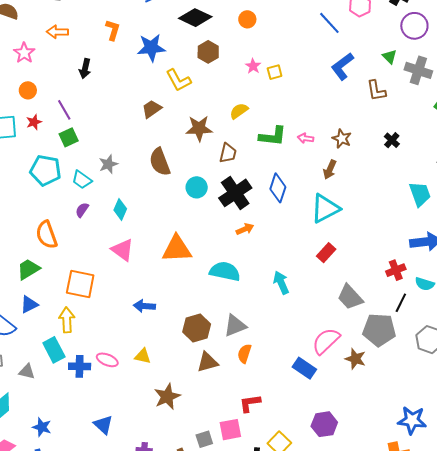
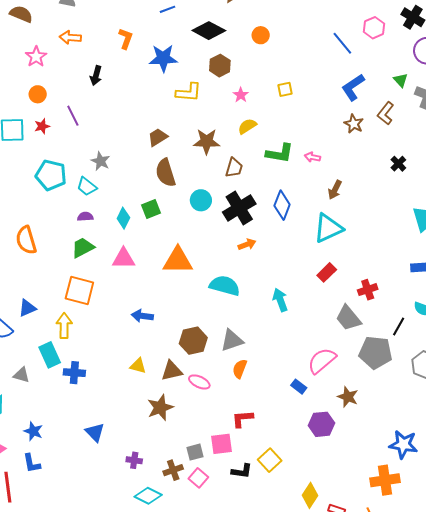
pink star: (253, 66) -> (241, 95), moved
yellow L-shape: (178, 80) -> (189, 92), turned -60
brown L-shape: (376, 91) -> (386, 113), turned 45
brown trapezoid: (152, 109) -> (158, 137), moved
green square: (69, 137) -> (151, 209), moved
brown star: (342, 139) -> (354, 124), moved
gray star: (108, 164) -> (101, 161), moved, turned -30
purple semicircle: (82, 210) -> (85, 217), turned 49
orange semicircle: (47, 235) -> (26, 240), moved
pink triangle: (123, 250) -> (124, 259), turned -40
green trapezoid: (28, 269) -> (83, 248), moved
red cross: (396, 270) -> (368, 290), moved
brown star: (355, 359) -> (348, 397), moved
pink ellipse: (107, 360) -> (199, 382), moved
brown triangle: (207, 362) -> (172, 371), moved
blue rectangle: (304, 368) -> (299, 387), size x0.7
purple hexagon: (324, 424) -> (321, 424), moved

